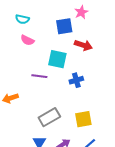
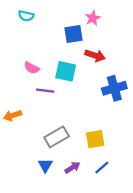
cyan semicircle: (22, 19) -> (26, 16), moved
pink semicircle: (27, 40) -> (32, 68), moved
blue cross: (76, 80) -> (114, 88), moved, size x1.5

